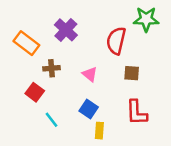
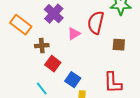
brown square: (132, 73) -> (119, 45), moved
pink triangle: (90, 74) -> (74, 34), moved, turned 48
red square: (35, 92) -> (53, 64), moved

